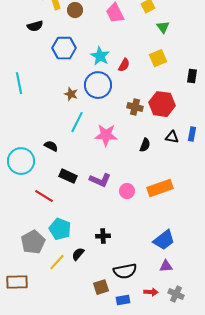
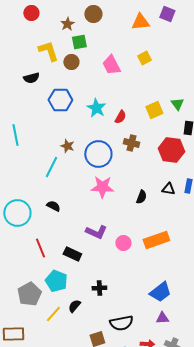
green triangle: (163, 27) -> (177, 104), moved
blue circle: (98, 85) -> (98, 154), moved
red hexagon: (162, 104) -> (171, 150), moved
brown cross: (135, 107) -> (131, 143), moved
cyan line: (77, 122) -> (51, 167), moved
black semicircle: (51, 146) -> (53, 206), moved
black rectangle: (68, 176) -> (72, 254), moved
red line: (44, 196) -> (40, 248), turned 36

